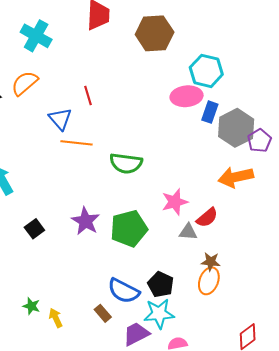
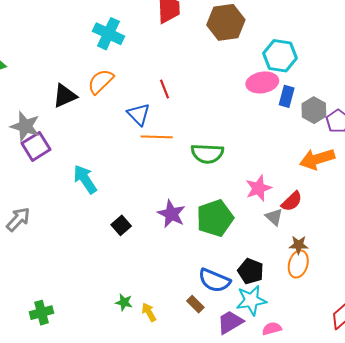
gray hexagon: (236, 128) -> (314, 110), size x0.7
gray triangle: (188, 232) -> (274, 217), turned 42

